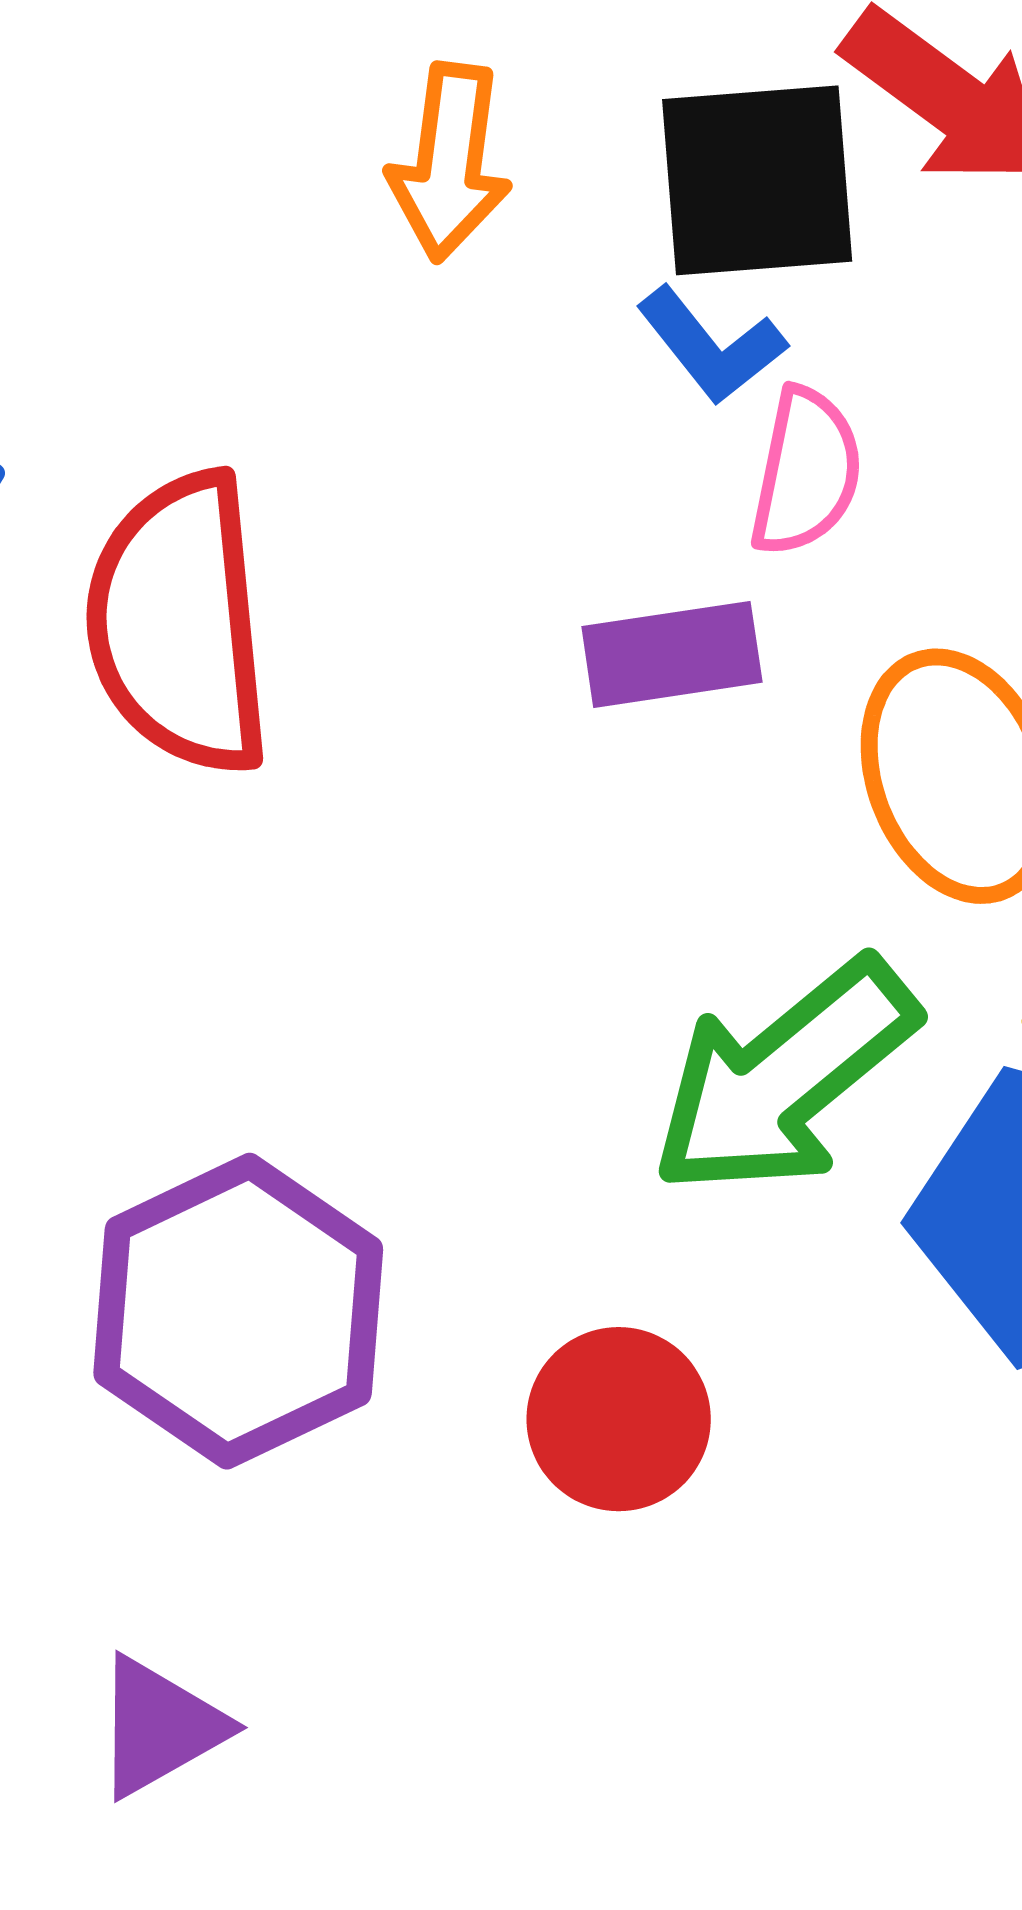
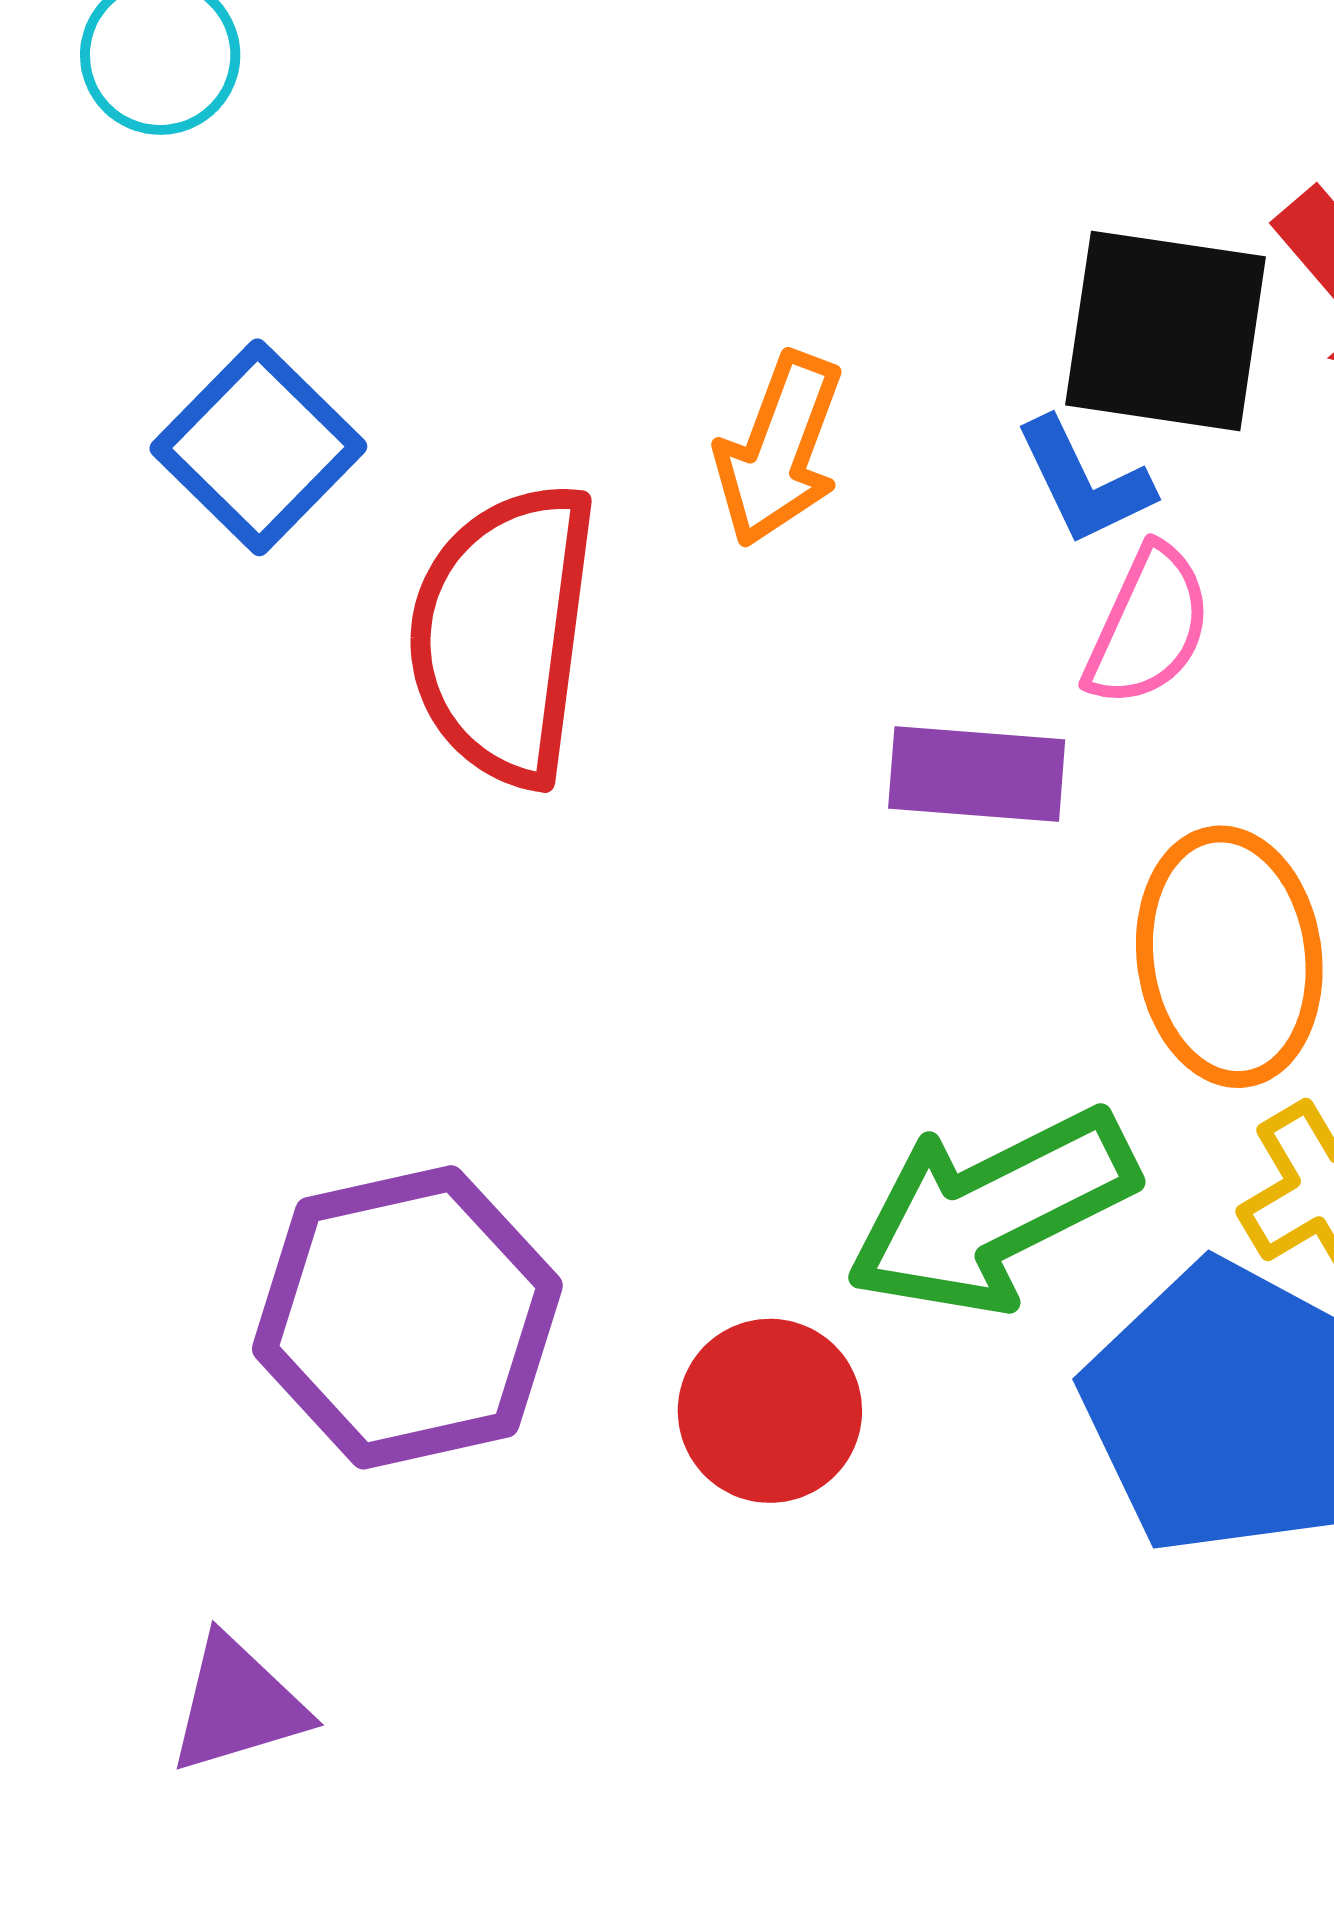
orange arrow: (449, 162) -> (779, 449), moved
red circle: (619, 1419) -> (770, 1411), moved

